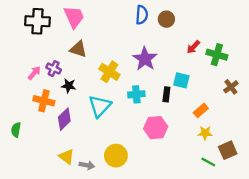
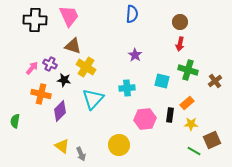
brown circle: (166, 19) -> (180, 22), moved
red arrow: (193, 47) -> (180, 44), turned -32
green cross: (217, 55) -> (188, 70), moved
purple star: (145, 59) -> (135, 55), size x0.6
yellow cross: (109, 72) -> (86, 67), moved
cyan square: (181, 80) -> (162, 81), moved
black rectangle: (166, 94) -> (170, 115), moved
yellow circle: (116, 156) -> (119, 145), moved
gray arrow: (87, 165) -> (81, 154), turned 56

